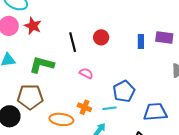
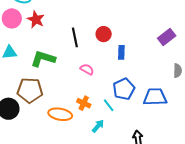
purple rectangle: (164, 37) -> (167, 37), turned -48
blue rectangle: (141, 42) -> (121, 52), moved
cyan line: (109, 108) -> (109, 105), turned 56
blue trapezoid: (155, 112) -> (155, 97), moved

